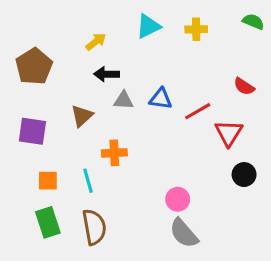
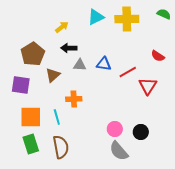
yellow cross: (196, 29) -> (127, 19), size x1.6
brown pentagon: (34, 66) -> (33, 54), moved
black circle: (244, 175) -> (141, 132), moved
orange square: (48, 181) -> (31, 117), size x1.6

